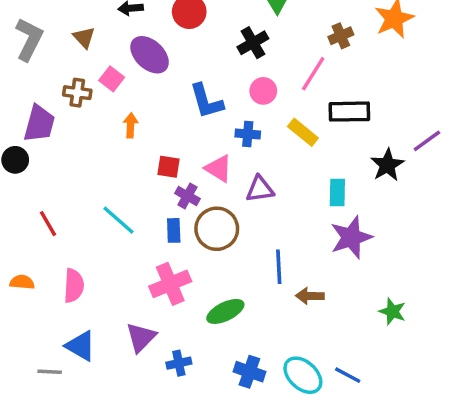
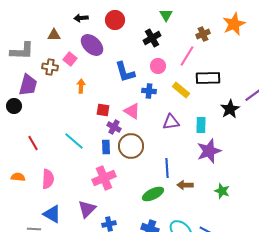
brown triangle: (84, 37) -> (54, 35), turned -48
gray L-shape: (29, 39) -> (22, 51), moved, turned 65
purple triangle: (260, 189) -> (171, 122), moved
green ellipse: (225, 311) -> (153, 194), moved
green star: (392, 311) -> (222, 191), moved

